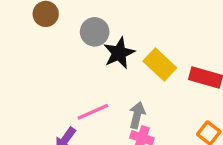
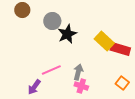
yellow rectangle: (160, 64) -> (104, 41), moved

